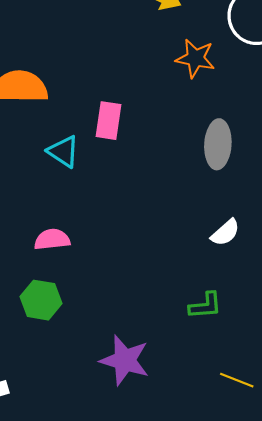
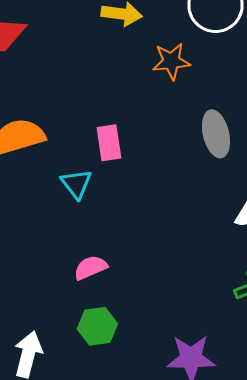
cyan triangle: (63, 152) -> (76, 184), turned 36

